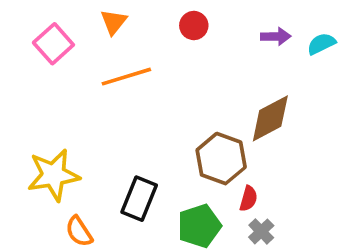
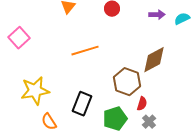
pink square: (53, 44) -> (19, 38), moved
orange line: (126, 77) -> (85, 51), moved

